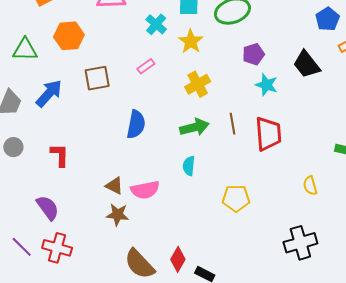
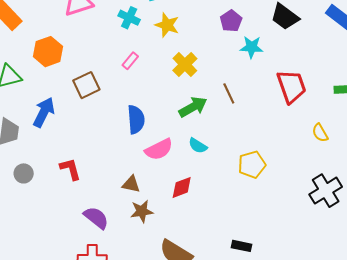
red trapezoid: (268, 134) -> (291, 86), moved
cyan semicircle: (189, 166) -> (198, 146), turned -48
pink semicircle: (145, 190) -> (159, 149), moved
purple semicircle: (48, 208) -> (96, 218), moved
red diamond: (178, 259) -> (182, 187), moved, turned 55

